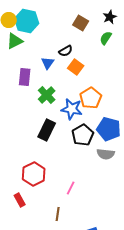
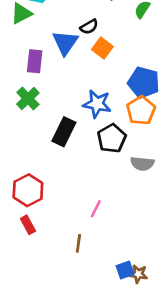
blue triangle: (48, 63) -> (65, 43), size x1.5
green cross: (47, 95) -> (28, 98), moved
orange pentagon: (91, 98) -> (141, 110), moved
blue pentagon: (109, 129) -> (144, 83), moved
red hexagon: (34, 174) -> (28, 190), moved

